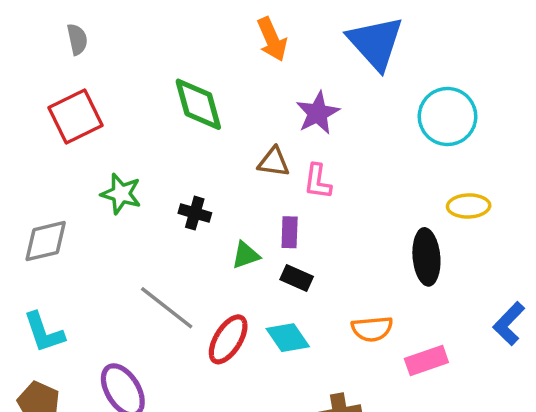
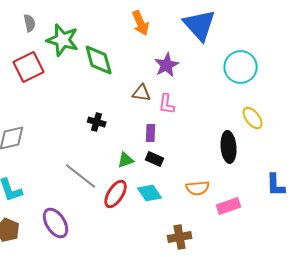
green star: (121, 194) -> (63, 40), moved, size x1.4
yellow ellipse: (469, 206) -> (253, 118), turned 55
green triangle: (246, 255) -> (126, 160), moved
blue L-shape: (509, 324) -> (276, 185), turned -45

